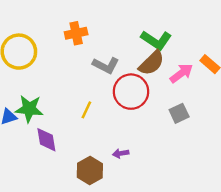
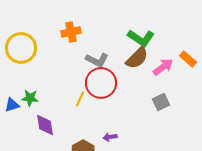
red circle: (131, 92) -> (101, 83), moved
green star: (29, 109) -> (30, 98), size x0.7

